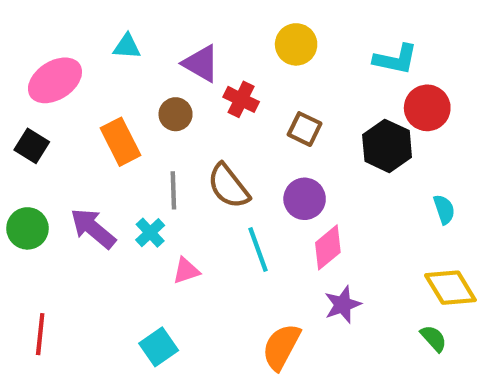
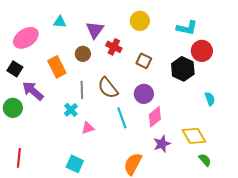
purple triangle: (201, 63) -> (95, 30), turned 36
purple arrow: (93, 228) -> (33, 91), moved
yellow diamond: (450, 288) -> (194, 136), moved
cyan square: (159, 347) -> (75, 164), turned -30

